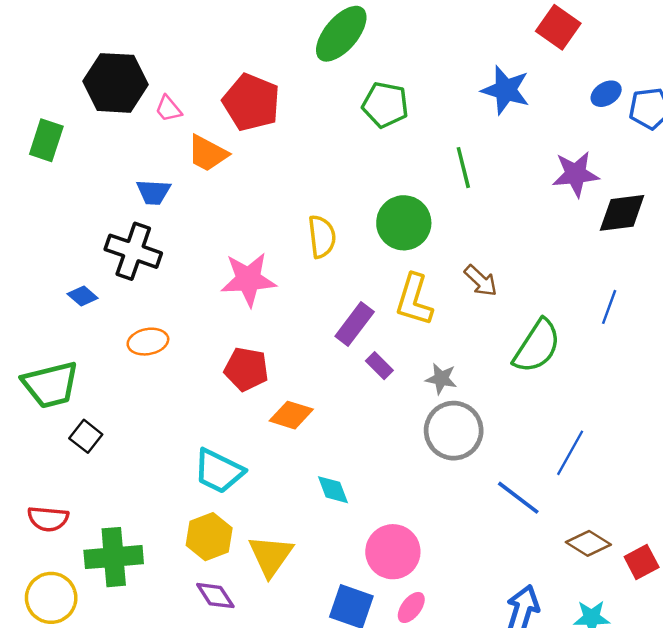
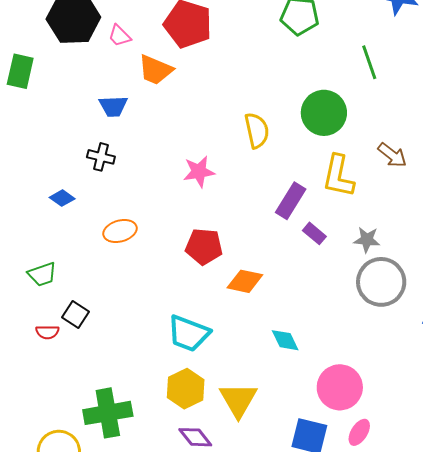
black cross: (133, 251) -> (101, 157), size x0.6
pink star: (248, 279) -> (199, 172), size x0.7
green trapezoid: (51, 385) -> (42, 274), size x0.6
red semicircle: (48, 519) -> (47, 332), moved, size x0.7

